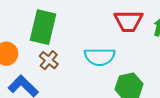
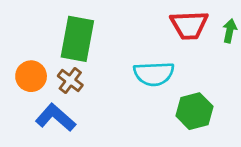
brown cross: (49, 60) -> (70, 81), moved

